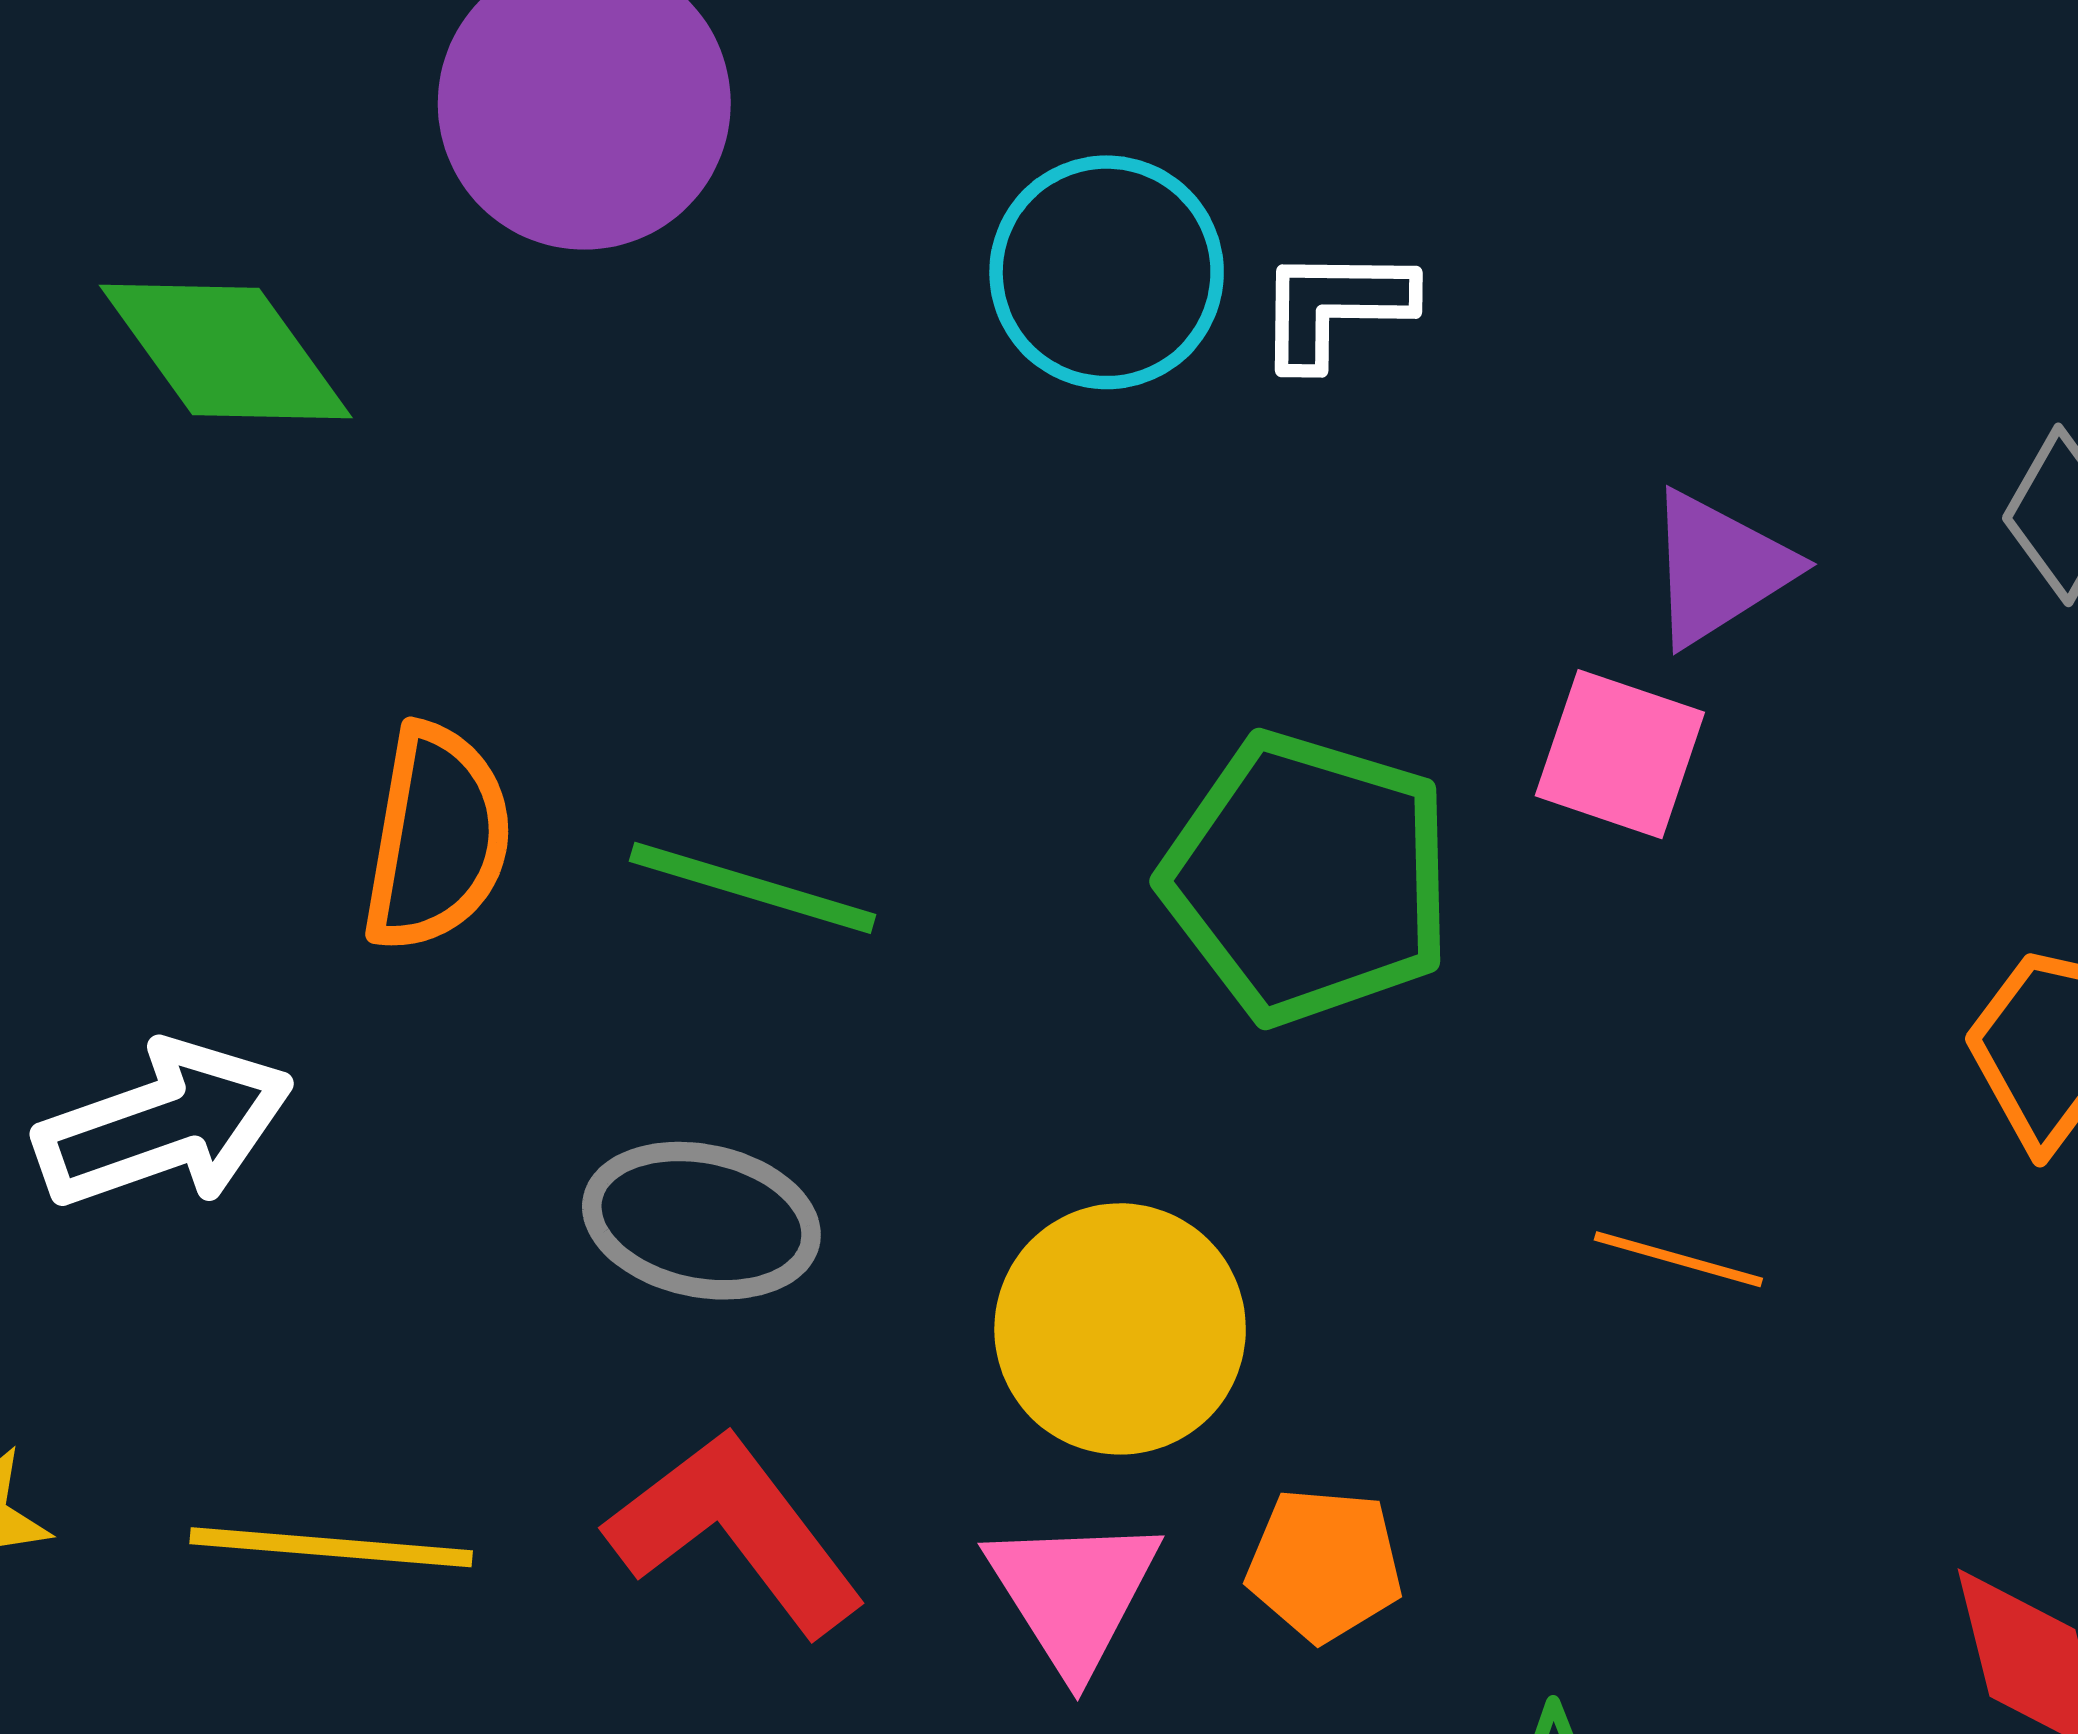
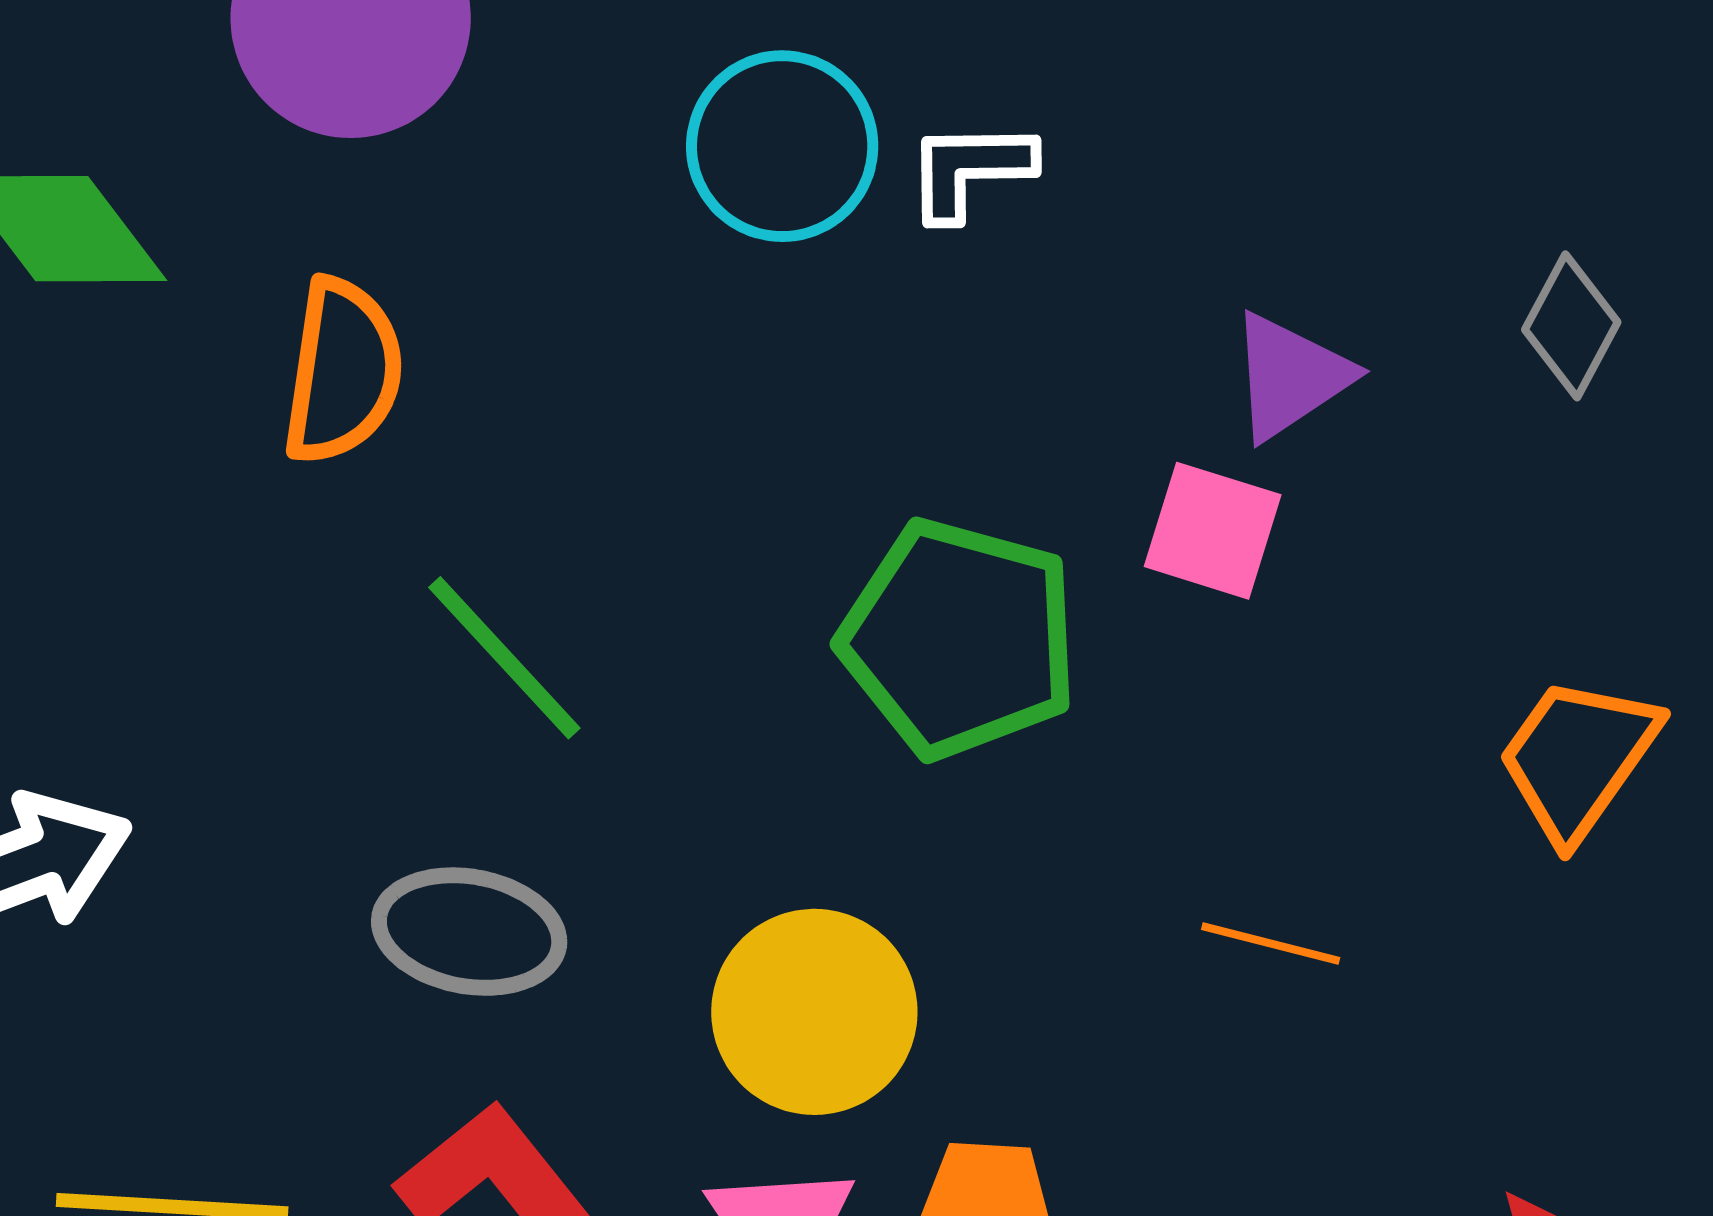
orange semicircle: (437, 838) -> (343, 371), moved
green line: (753, 888) -> (504, 658), turned 32

